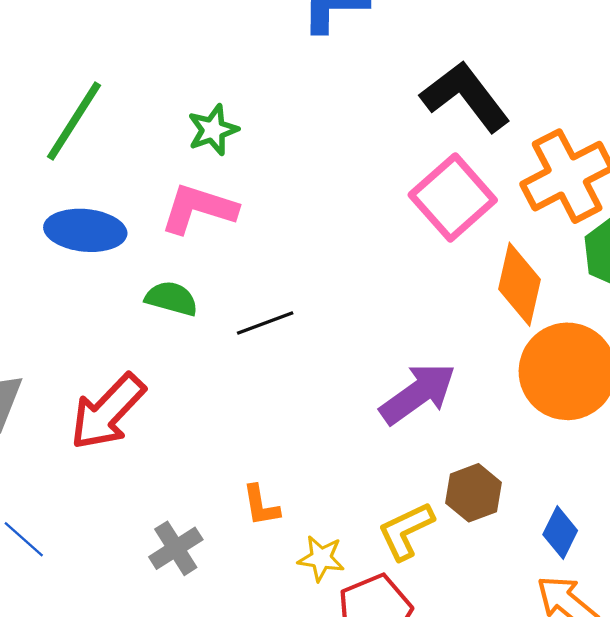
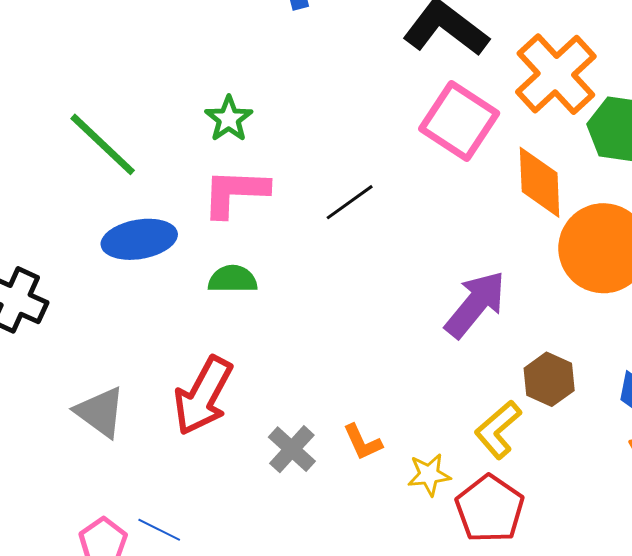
green line: (74, 121) -> (103, 144), turned -64
black line: (265, 323) -> (350, 202), moved
gray cross: (176, 548) -> (292, 449), moved

